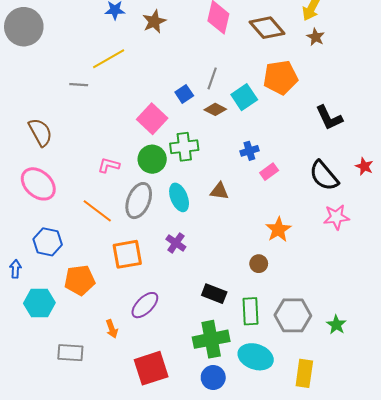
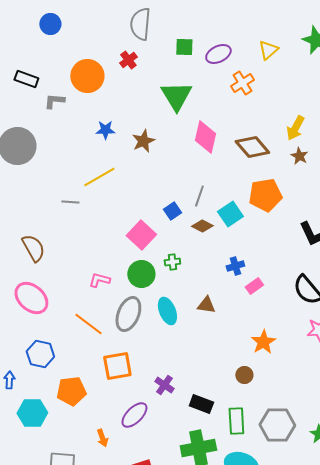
green cross: (184, 147) -> (172, 262), size x0.6
purple cross: (176, 243) -> (164, 385), moved

